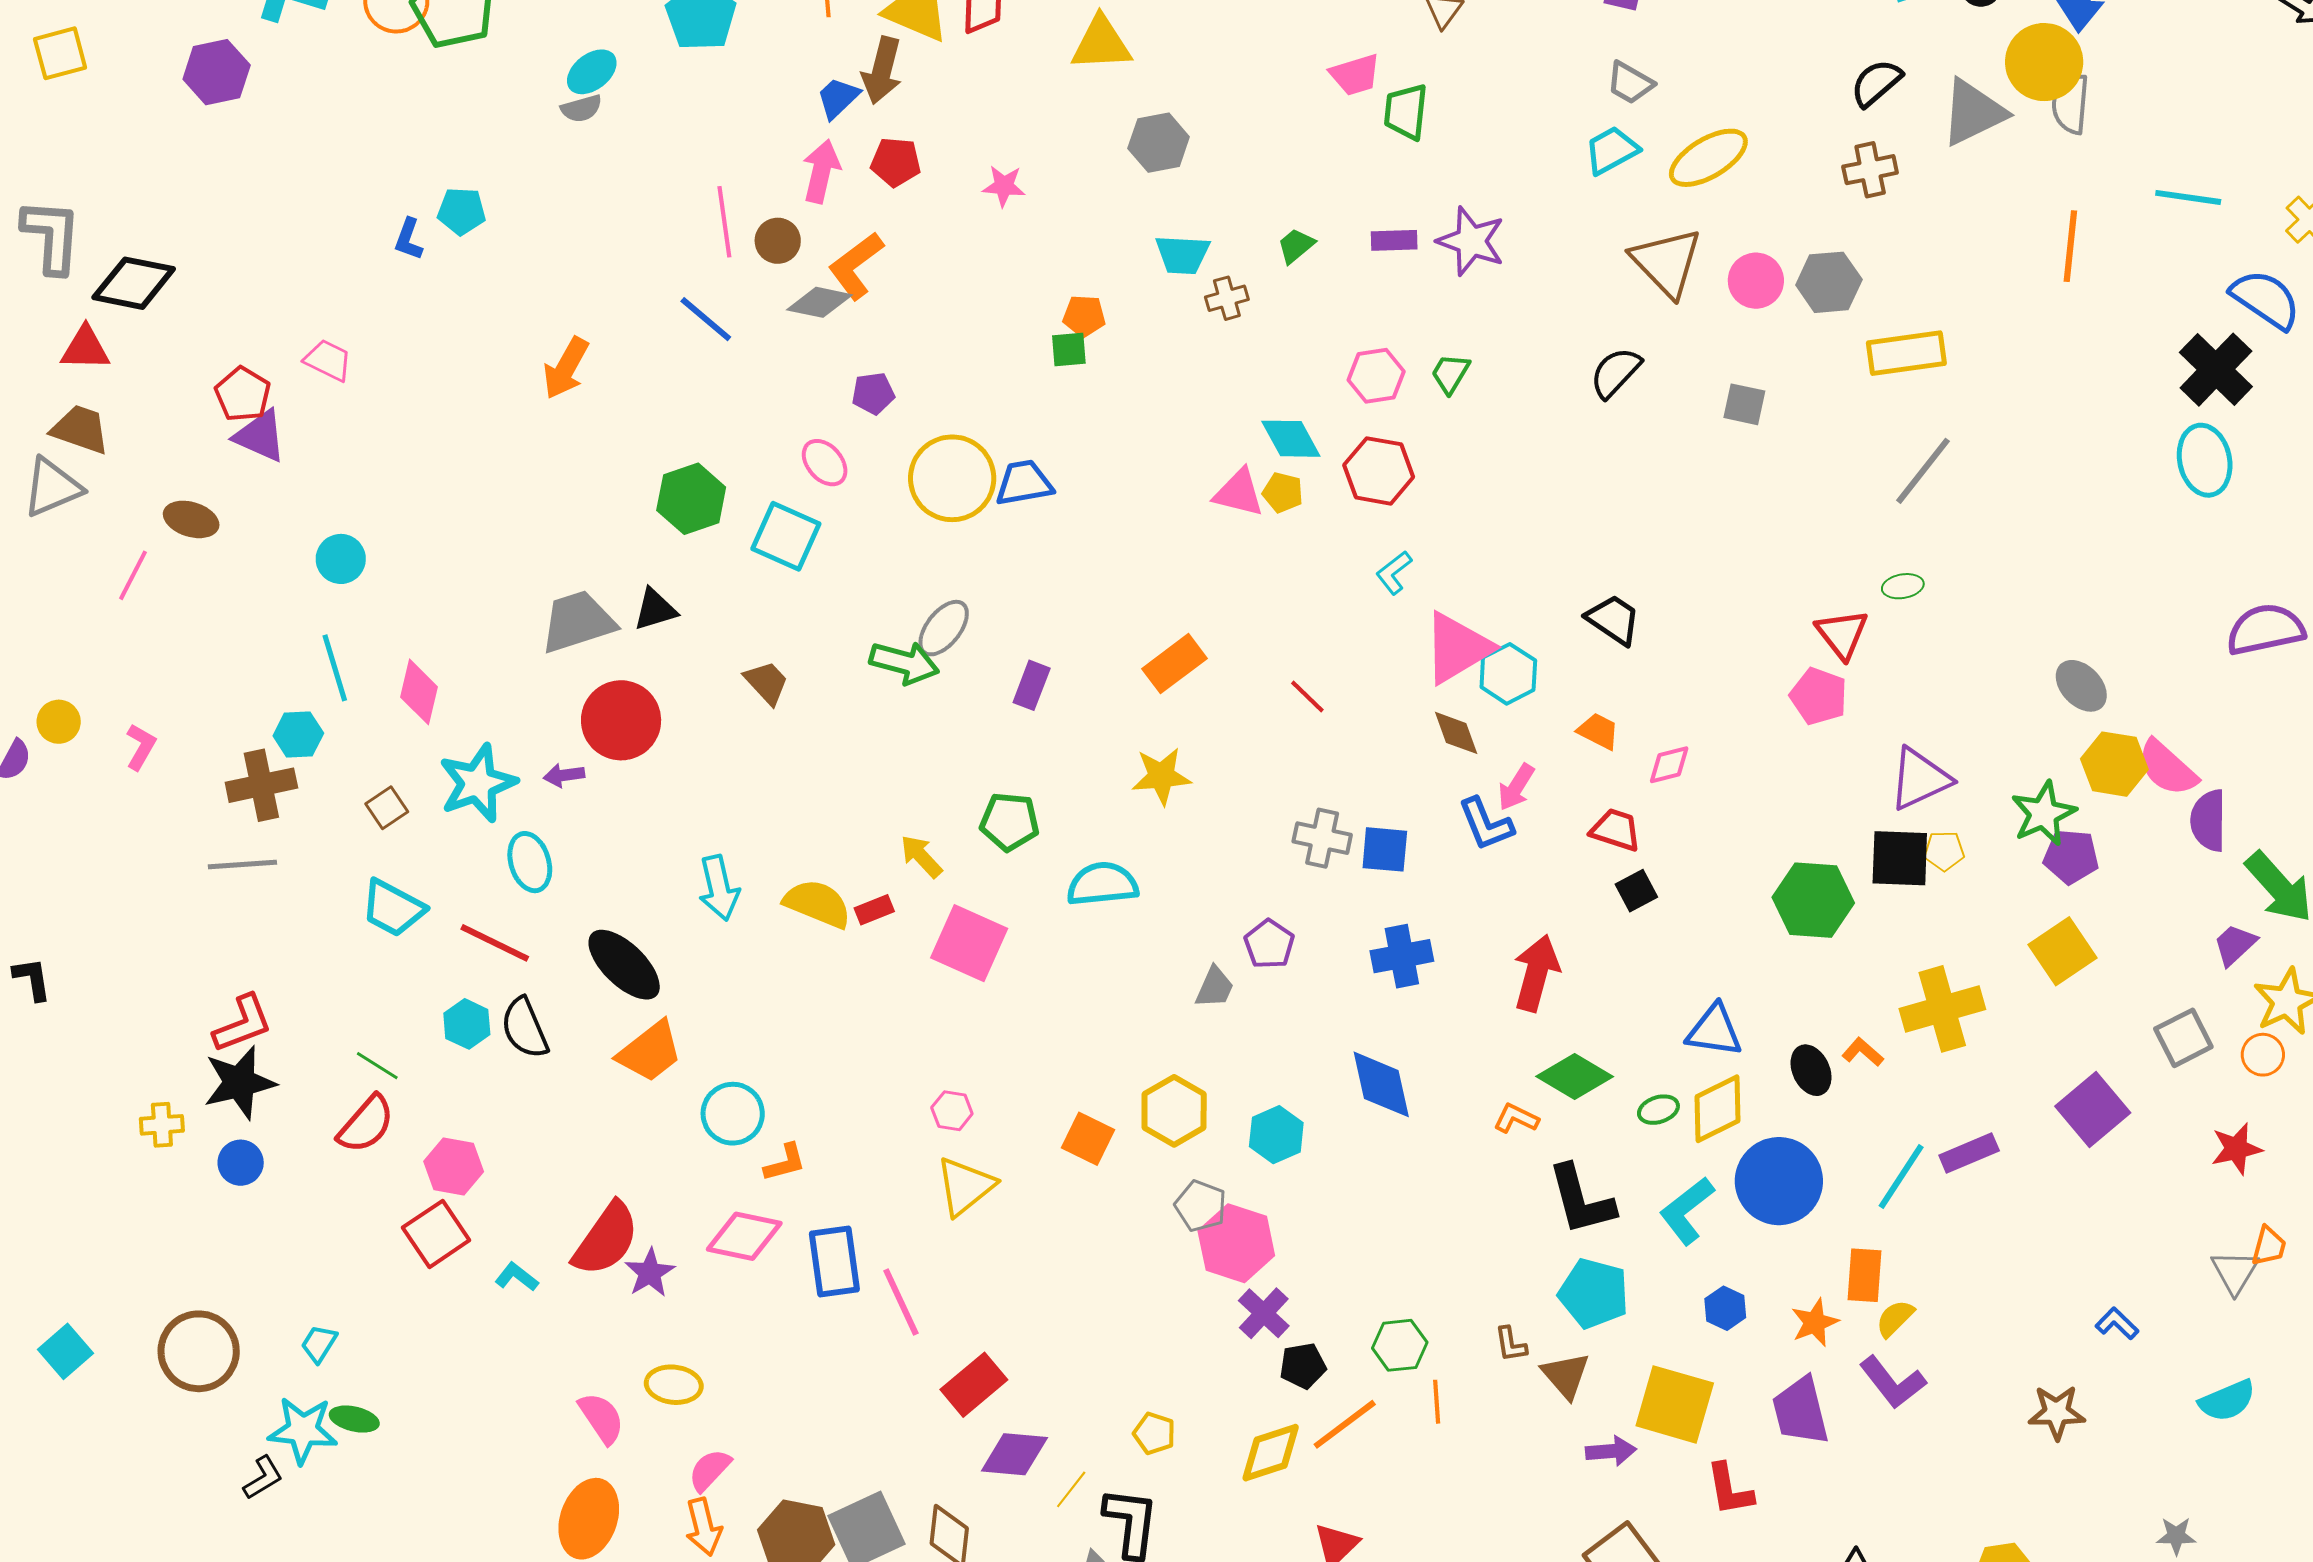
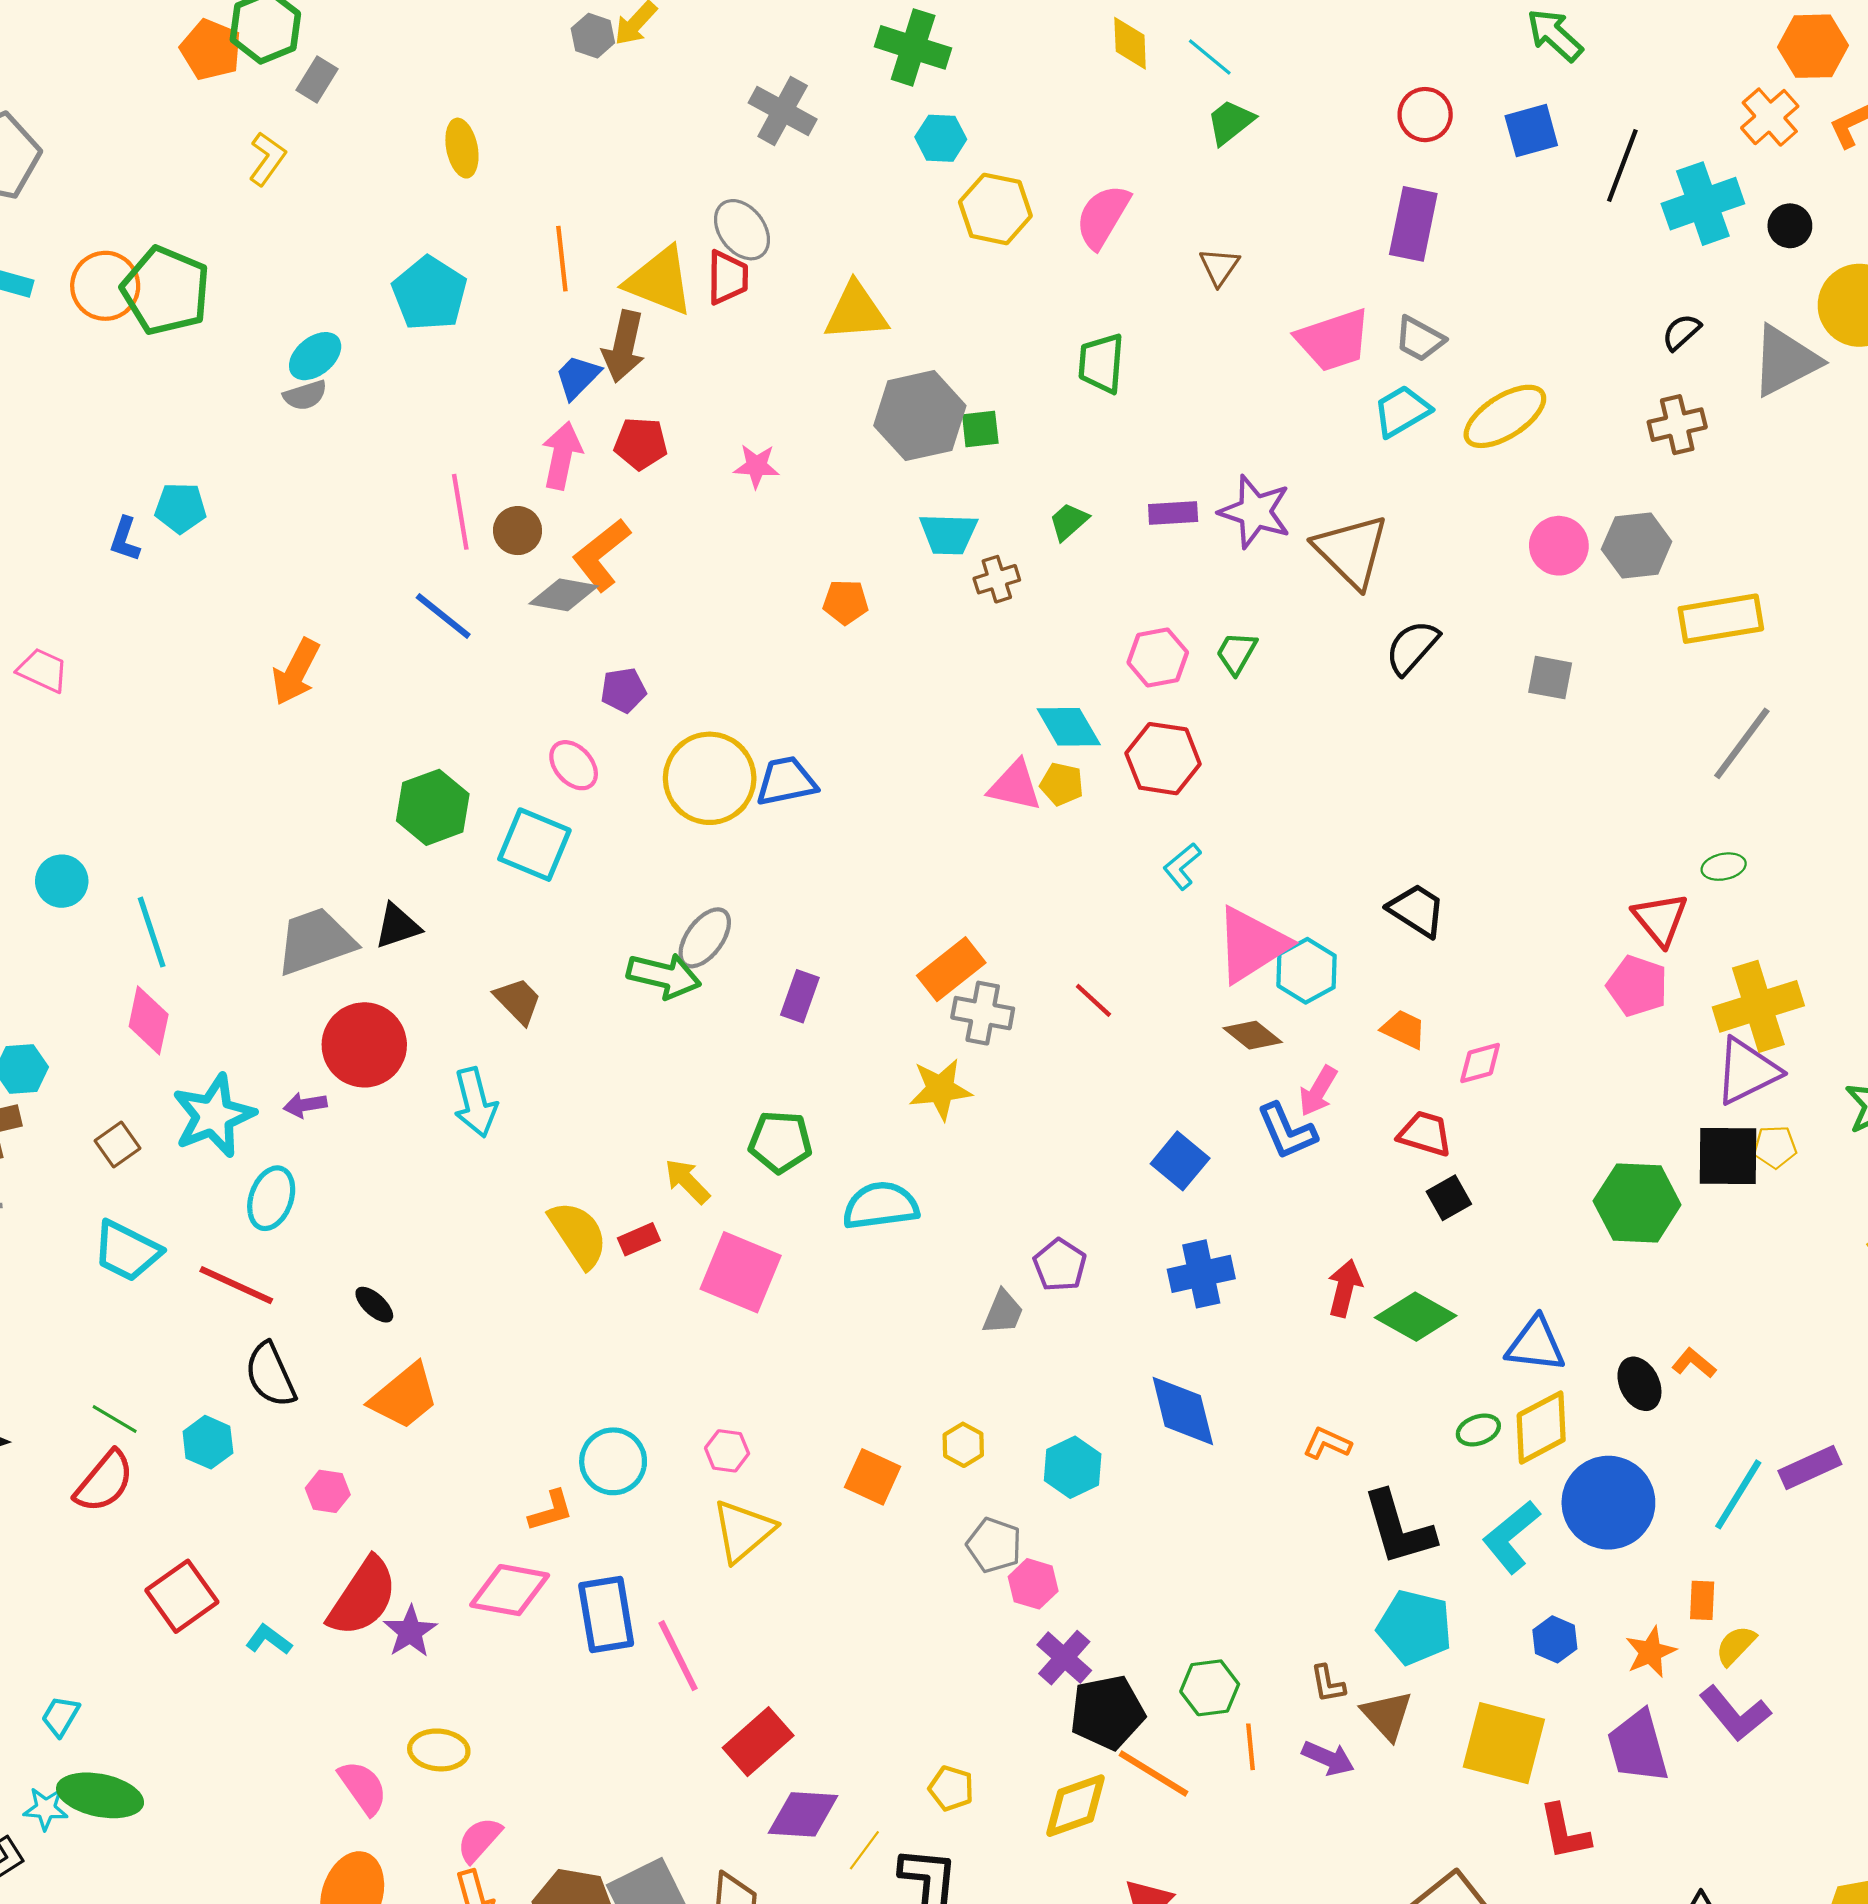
pink trapezoid: (1355, 75) -> (1333, 340), moved, size x1.4
black semicircle: (1876, 83) -> (1681, 332), size x0.7
green trapezoid: (1406, 112) -> (1101, 363), moved
gray hexagon: (1159, 143) -> (920, 416), size x1.4
brown triangle: (1667, 262) -> (1351, 551), moved
green square: (1069, 349) -> (980, 429), moved
cyan line: (335, 668) -> (152, 932), moved
brown diamond: (1456, 733) -> (1253, 1035), turned -30
gray cross: (1322, 838) -> (983, 1013), moved
blue square: (1385, 849) -> (1180, 1161), turned 36
cyan ellipse: (530, 862) -> (271, 1198), turned 38
cyan arrow: (719, 888) -> (475, 1102), moved
yellow semicircle: (817, 904) -> (578, 1234), turned 36
black ellipse: (624, 965) -> (374, 1305), size x0.5
red arrow: (1536, 973) -> (1345, 1288), size x0.7
yellow cross: (1942, 1009) -> (1758, 1006), moved
cyan hexagon: (467, 1024) -> (208, 1442), moved
green diamond: (1575, 1077) -> (1416, 1317), moved
yellow hexagon: (1174, 1111) -> (963, 1445), size x0.6
cyan circle: (733, 1114) -> (613, 1461), moved
pink hexagon: (454, 1166) -> (328, 1491), moved, size x0.7
pink hexagon: (1236, 1243) -> (1033, 1584), size x0.6
orange rectangle: (1865, 1275) -> (1702, 1600), size x0.7
black pentagon: (1303, 1366) -> (1107, 1712), size x1.5
green ellipse: (354, 1419) -> (100, 1795), size x1.6
orange line: (1345, 1424) -> (1153, 1773), turned 70
cyan star: (303, 1430) -> (46, 1809), size x0.6
purple arrow: (1611, 1451) -> (1328, 1758), moved, turned 30

